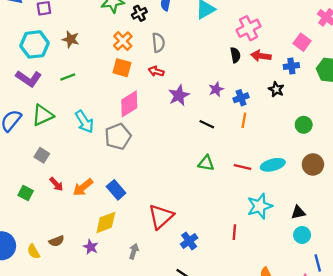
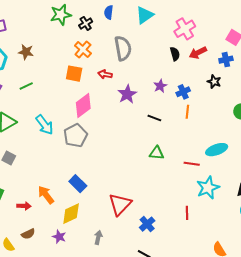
orange cross: (123, 41) -> (83, 50), moved
gray semicircle: (158, 43) -> (123, 48), moved, size x1.4
red arrow: (261, 56) -> (198, 53), turned -30
red line: (243, 167) -> (192, 164), moved
red arrow: (56, 184) -> (24, 206), moved, turned -40
orange arrow: (83, 187) -> (46, 195), moved, turned 96

